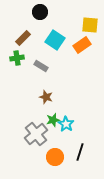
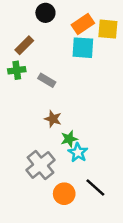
cyan square: (55, 40) -> (83, 48), moved, turned -30
orange rectangle: (82, 45) -> (83, 24), moved
green star: (53, 120) -> (69, 139), moved
black line: (80, 152) -> (95, 187), turned -66

